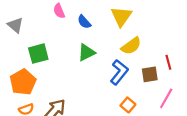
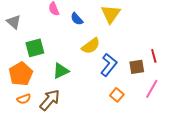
yellow semicircle: (131, 46) -> (91, 46), moved
green triangle: (86, 52) -> (61, 71), moved

